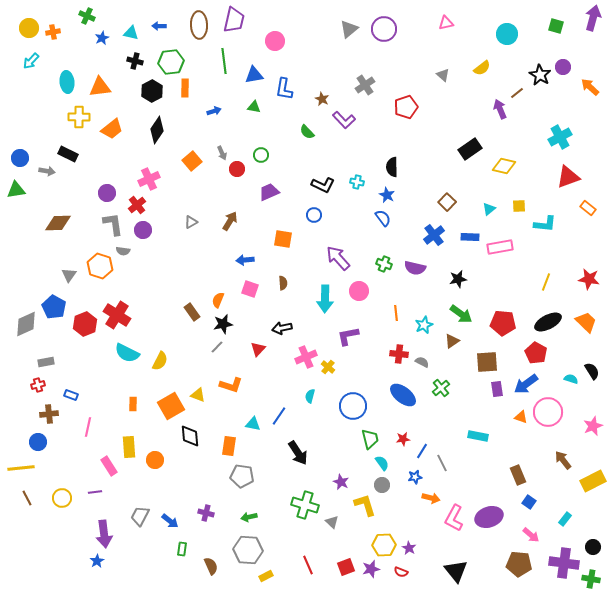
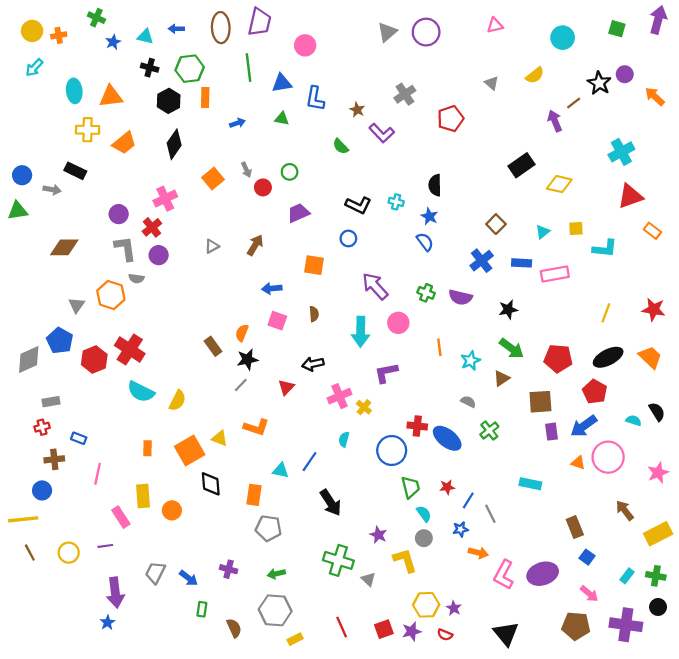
red cross: (399, 354) -> (417, 426), moved
green cross: (591, 579) -> (656, 576), moved

